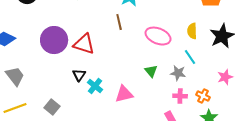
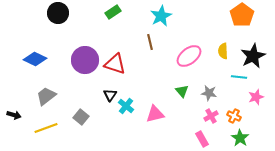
pink ellipse: (158, 36) -> (189, 56), turned -60
cyan line: (190, 57) -> (239, 77), moved, turned -49
gray trapezoid: (15, 76) -> (46, 96), turned -90
pink cross: (180, 96) -> (211, 116), turned -32
gray square: (52, 107) -> (81, 117), moved

